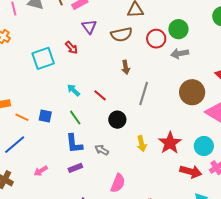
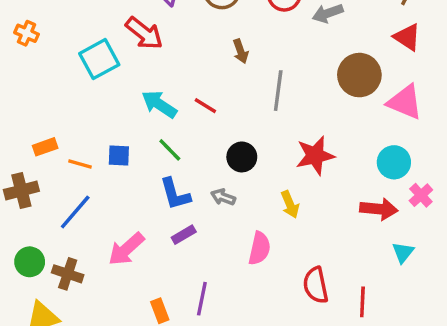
red arrow: (72, 48) -> (144, 33), size x1.6
cyan arrow: (74, 90) -> (159, 104), size x1.5
black circle: (117, 120) -> (242, 157), moved
red star: (170, 143) -> (315, 155), moved, turned 30
yellow arrow: (142, 144) -> (290, 204), moved
pink arrow: (41, 171) -> (126, 249), size x1.6

